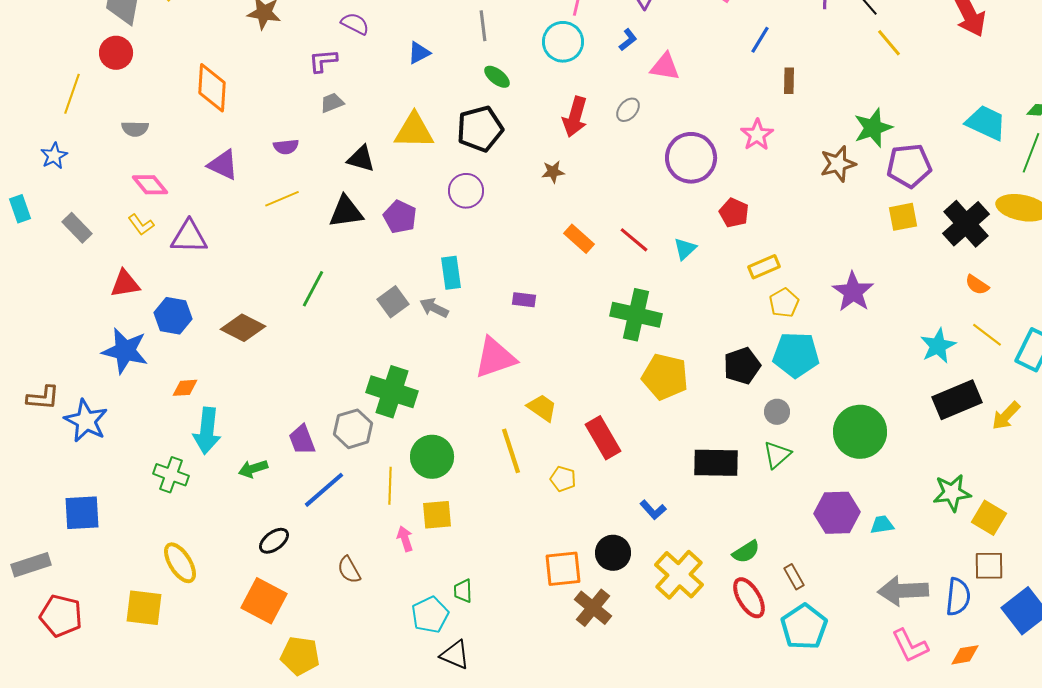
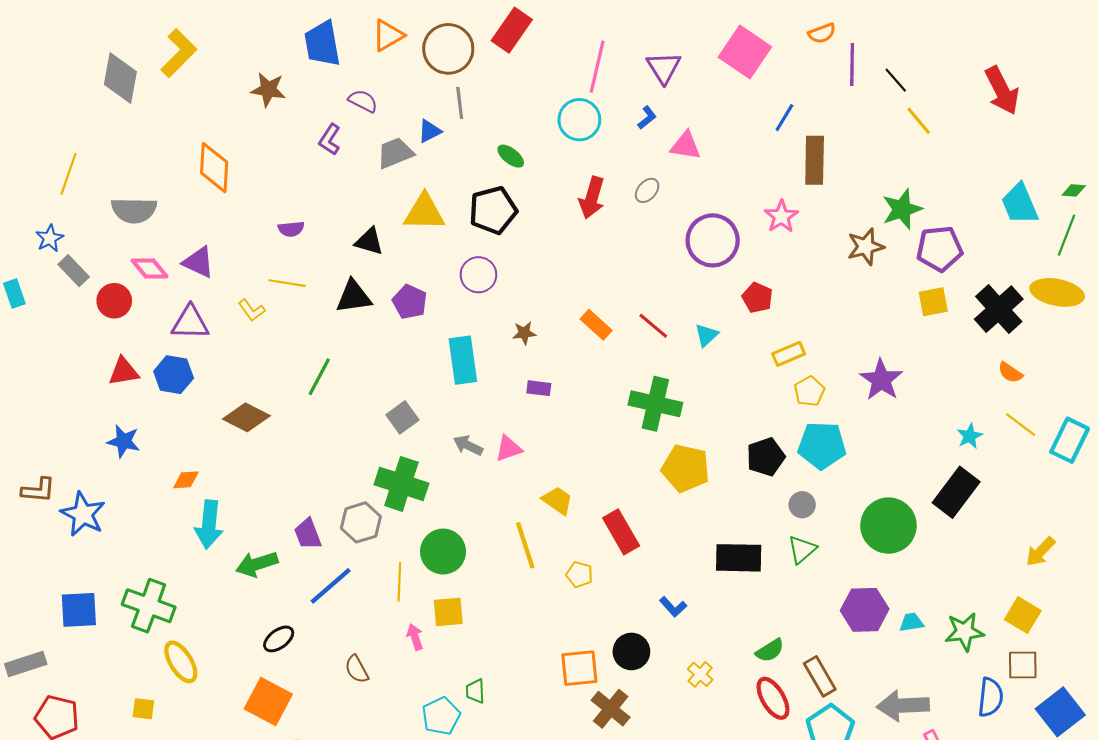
gray line: (483, 26) -> (460, 103), moved
red circle: (116, 53) -> (114, 301), moved
purple L-shape: (323, 61) -> (330, 139), turned -52
brown rectangle: (789, 81) -> (815, 160), size x1.8
gray trapezoid: (332, 103) -> (395, 153), moved, size x1.5
cyan trapezoid: (986, 123) -> (1020, 204), turned -138
gray semicircle: (135, 129) -> (134, 210), size x1.6
purple triangle: (223, 165) -> (199, 262), moved
brown star: (553, 172) -> (524, 333), moved
yellow line: (282, 199) -> (287, 283), turned 32
yellow L-shape: (141, 225) -> (252, 310), moved
gray rectangle: (77, 228) -> (74, 271), moved
cyan rectangle: (451, 273) -> (463, 360), size x1.4
gray square: (393, 302) -> (402, 417), moved
gray arrow: (434, 308) -> (468, 445), moved
blue hexagon: (173, 316) -> (174, 375), moved
cyan star: (938, 346) -> (970, 436), size x0.7
blue star: (125, 351) -> (124, 441), size x0.7
pink triangle: (495, 358) -> (509, 449), size x0.6
black rectangle: (957, 400) -> (956, 492), moved, turned -30
yellow arrow: (1006, 416) -> (1040, 552), moved
green arrow: (253, 469) -> (257, 564), size x1.4
green cross: (171, 475) -> (149, 606), moved, size x1.4
green star: (952, 493) -> (964, 632), moved
yellow cross: (679, 575) -> (700, 674), size x0.5
brown rectangle: (794, 577) -> (820, 676), size x1.5
gray arrow: (903, 591) -> (903, 706), moved
yellow square: (144, 608) -> (143, 709), size x0.6

